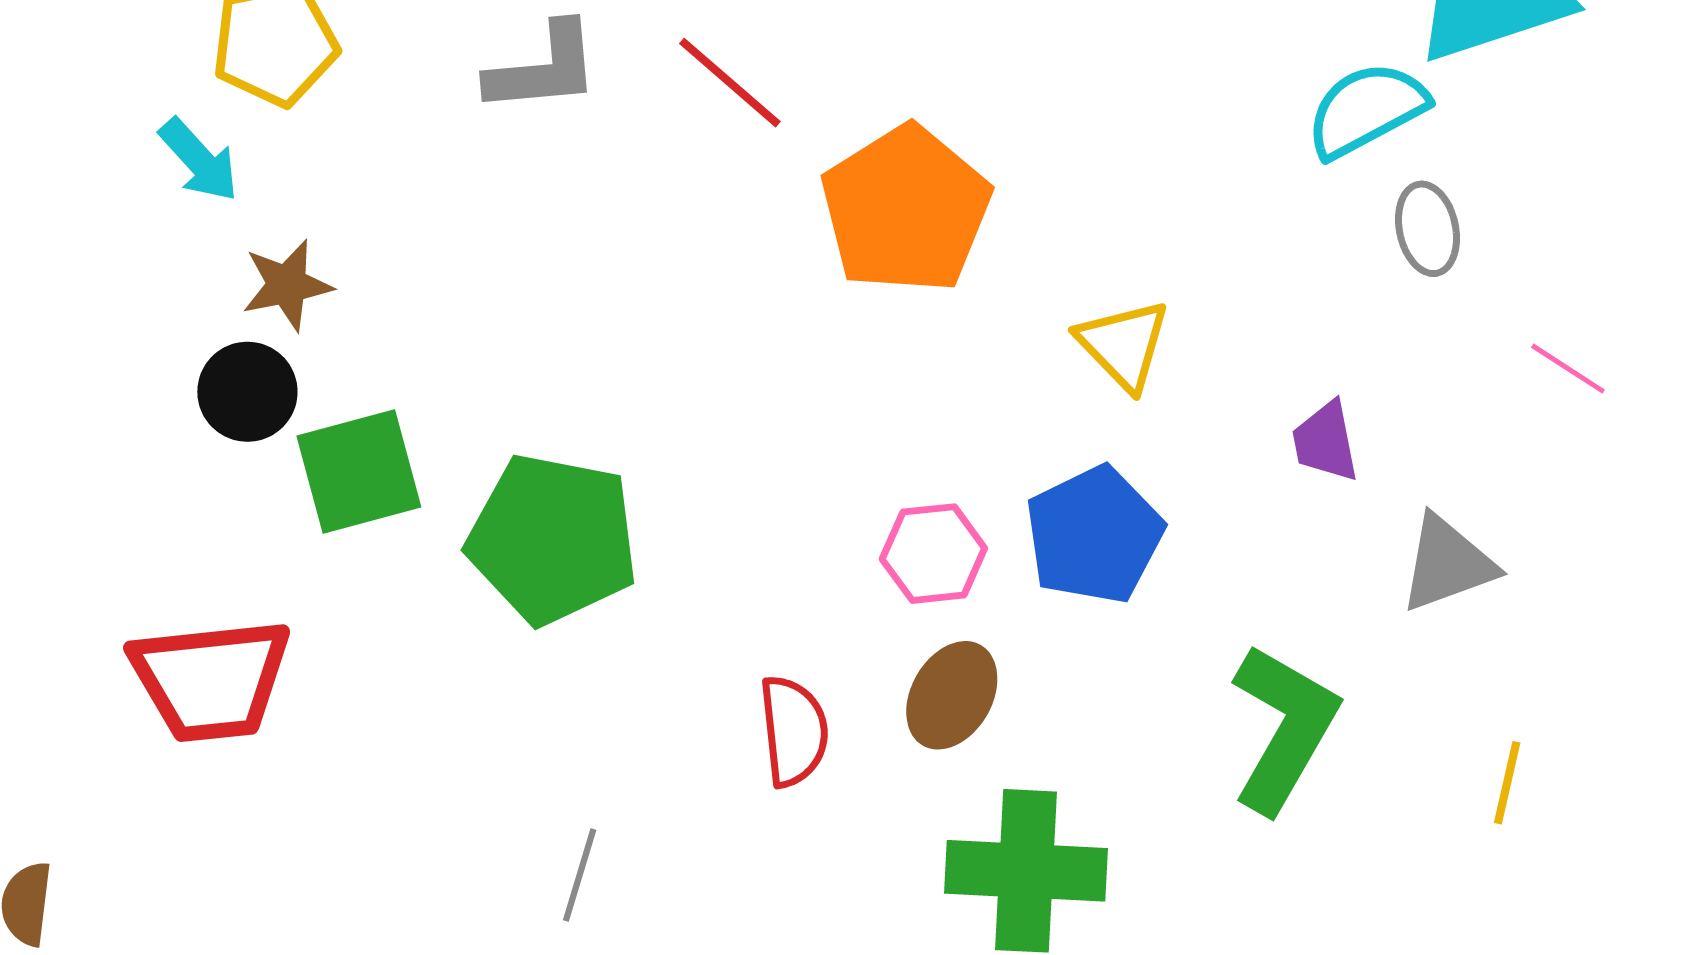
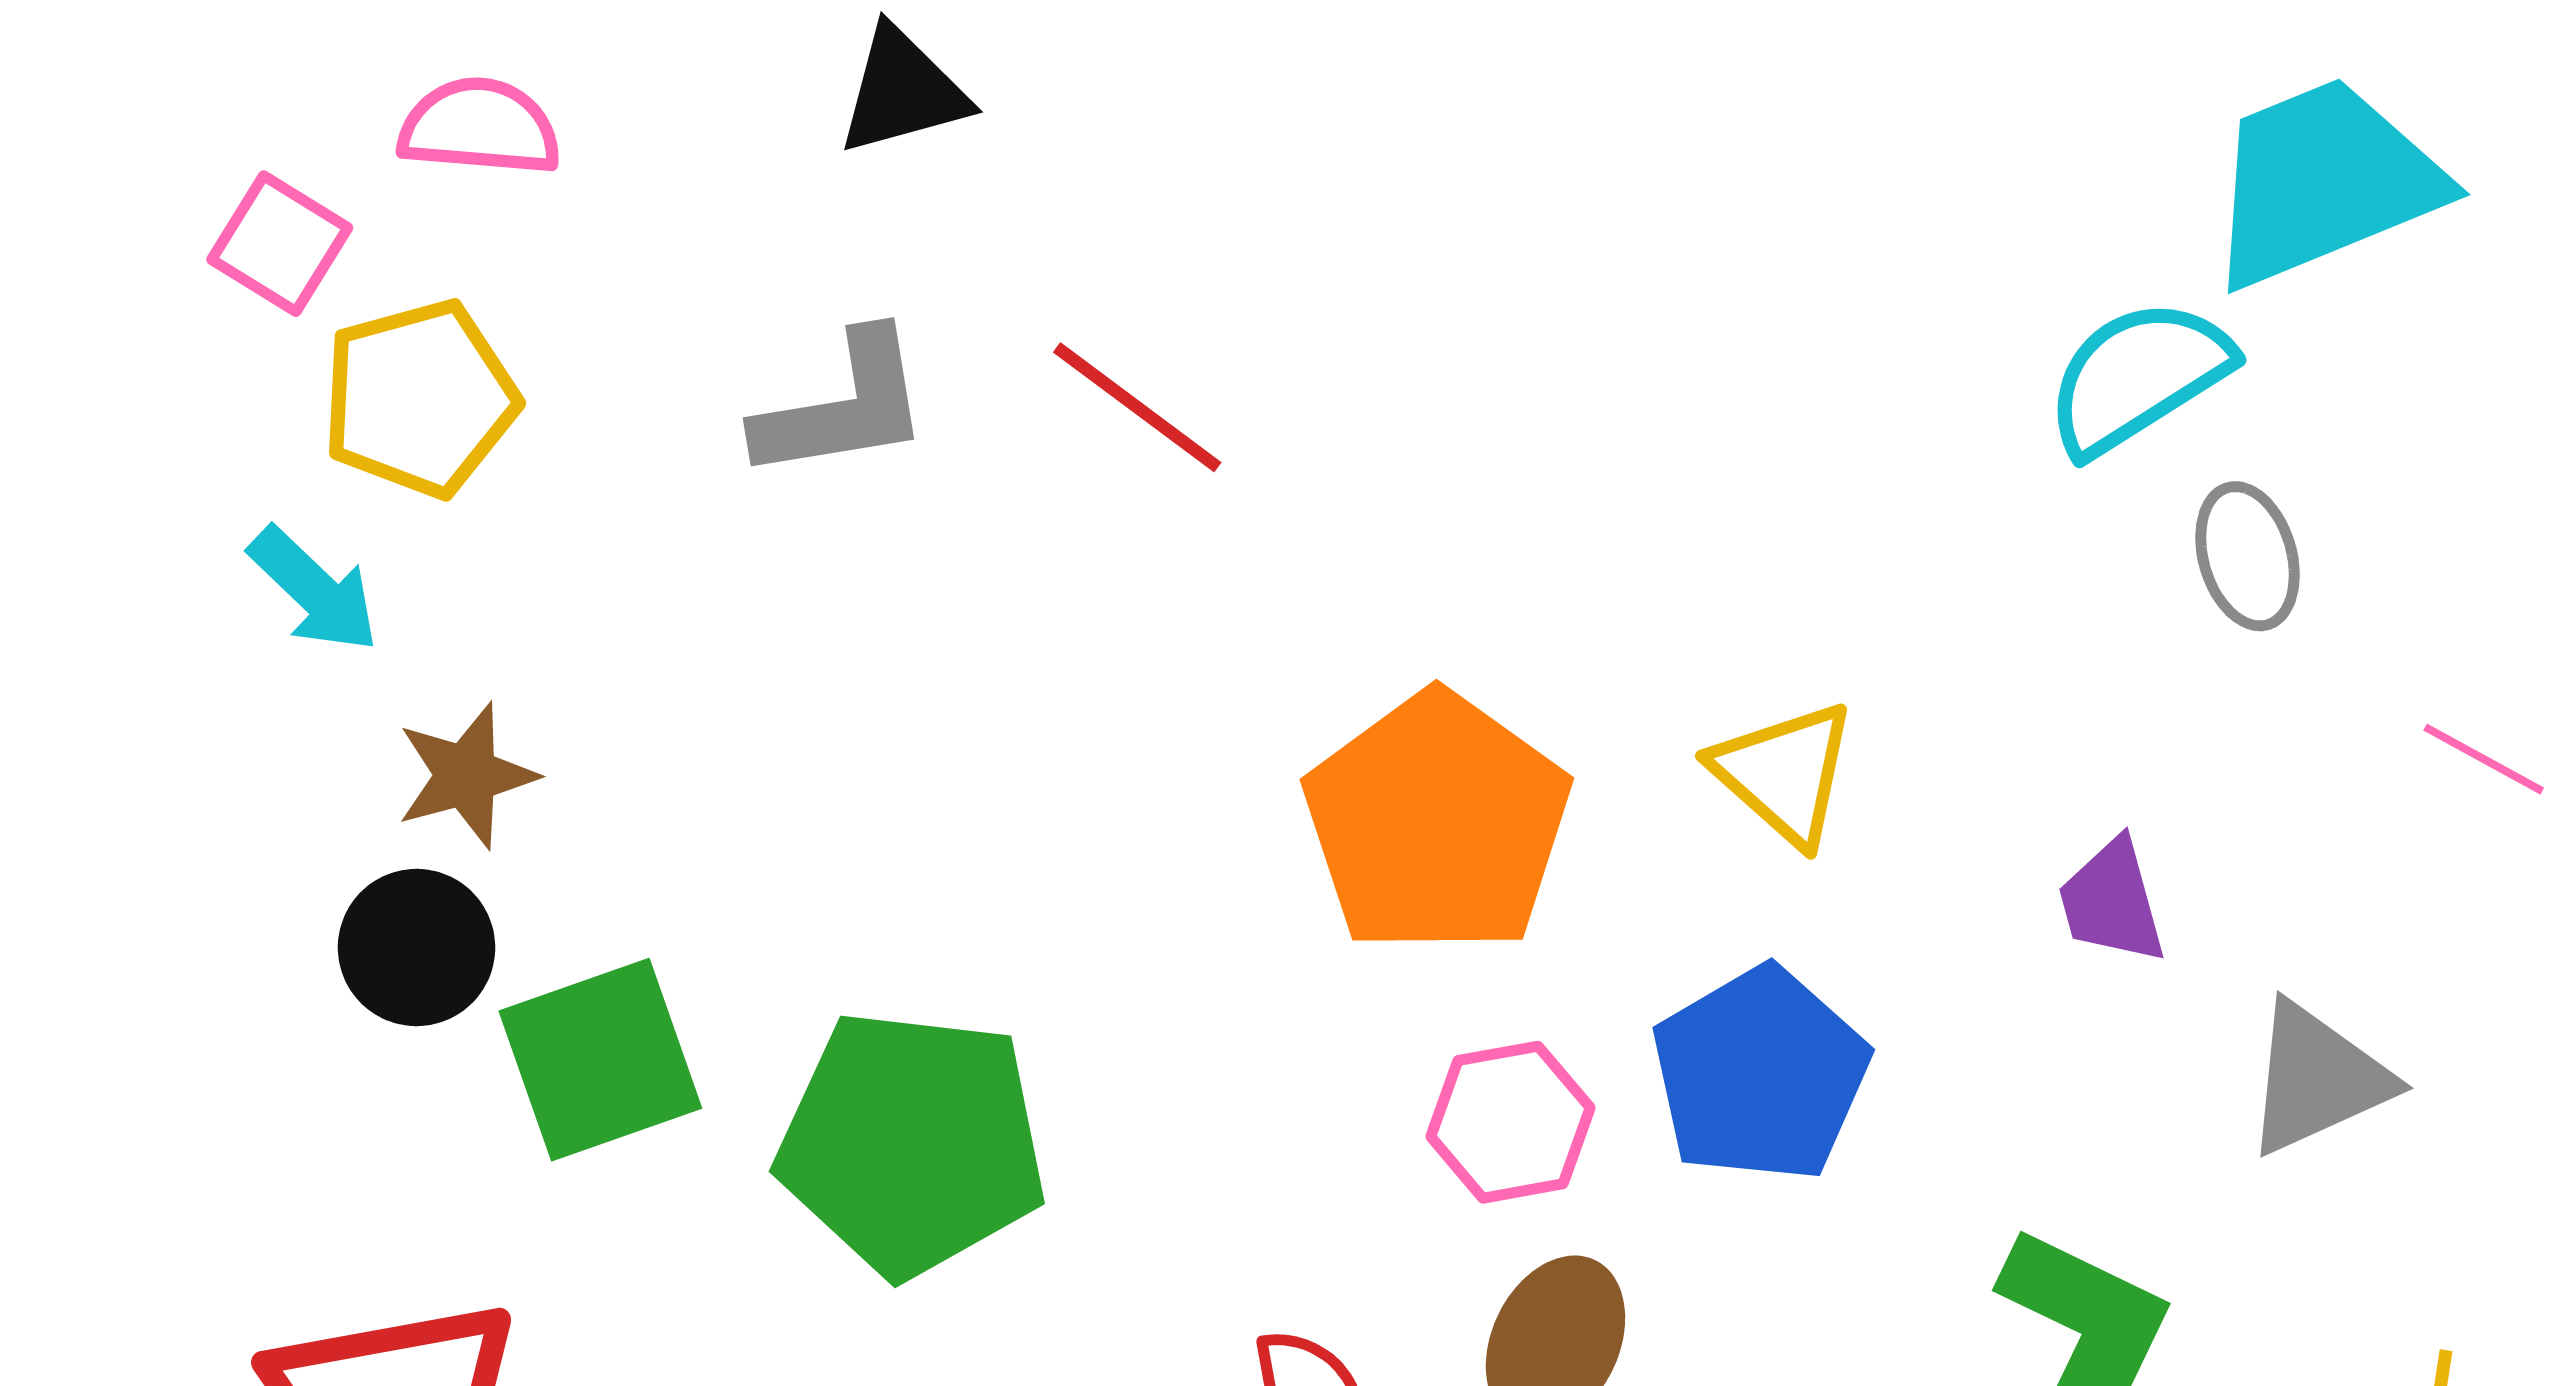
orange pentagon: (906, 209) -> (1437, 823), moved

